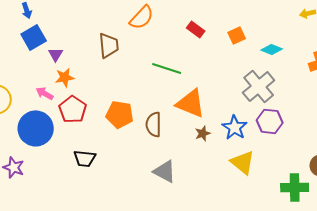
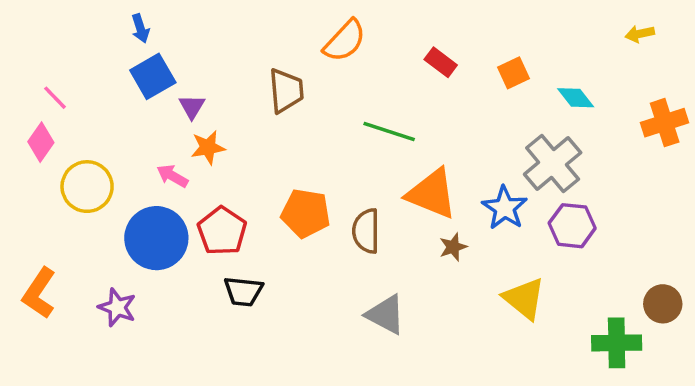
cyan diamond: (272, 49) -> (576, 98), turned 30
red pentagon: (73, 109) -> (222, 231), moved
blue star: (235, 127) -> (505, 208), moved

